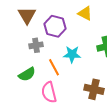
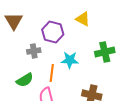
brown triangle: (27, 15) -> (14, 21), moved
orange line: (54, 67) -> (52, 73), turned 36

